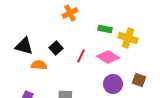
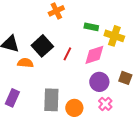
black square: (56, 48) -> (42, 46), size x1.5
pink diamond: (108, 57) -> (94, 55), turned -50

